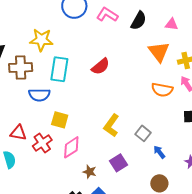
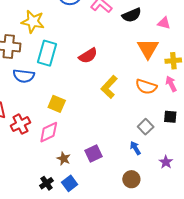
black semicircle: (139, 21) -> (132, 15), turned 30
yellow square: (60, 120) -> (57, 104), moved
yellow L-shape: (111, 126) -> (109, 87), moved
gray square: (143, 133) -> (146, 127), moved

